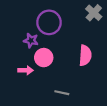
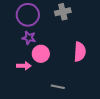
gray cross: (94, 13) -> (63, 12), moved, turned 35
purple circle: (49, 22) -> (28, 15), moved

